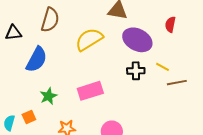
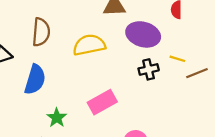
yellow semicircle: (89, 39) -> (89, 45), turned 32

